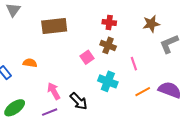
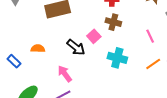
pink line: (134, 64) -> (150, 36), moved
black arrow: (79, 101) -> (76, 47), moved

